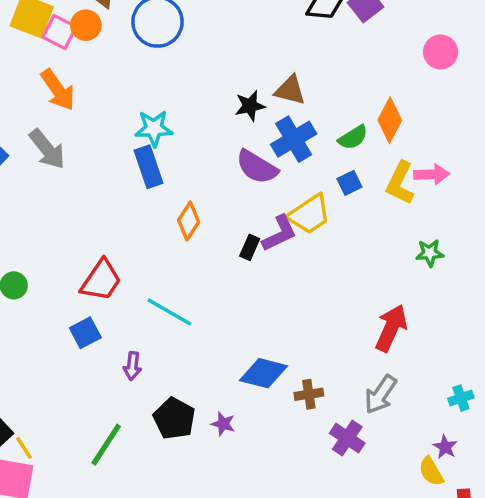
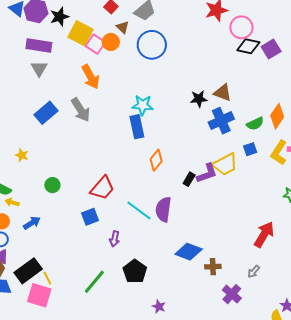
purple semicircle: (257, 167) -> (163, 209), moved, turned 60
gray arrow: (381, 394) -> (254, 271), size x0.6
purple star: (223, 424) -> (159, 307), moved

